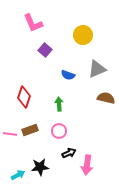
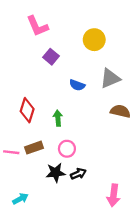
green arrow: (59, 104) -> (58, 118), moved
pink arrow: (87, 165) -> (114, 195), moved
black star: (40, 167) -> (56, 173), moved

